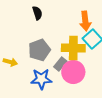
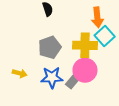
yellow arrow: (10, 62) -> (20, 73), moved
gray rectangle: (60, 64) -> (73, 82), moved

